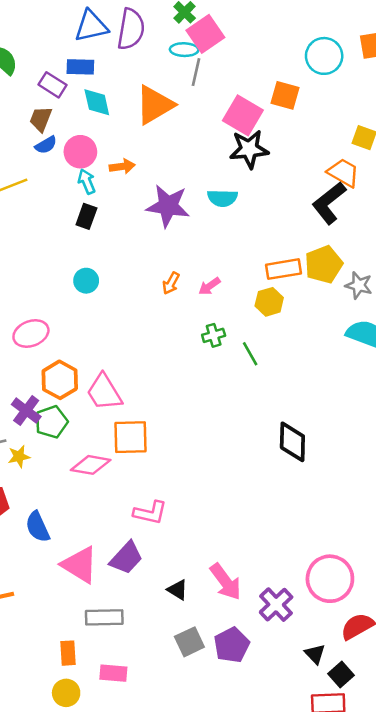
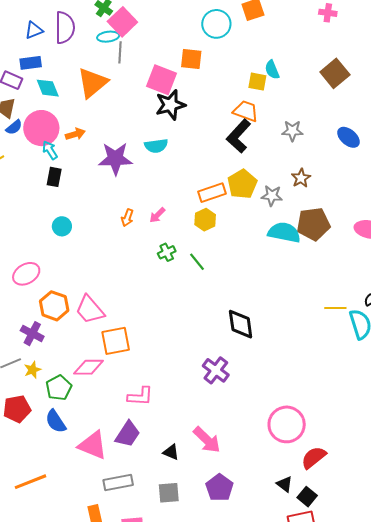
blue triangle: (91, 26) -> (34, 30), size x0.7
pink circle: (80, 152) -> (41, 128), size x1.4
green pentagon: (51, 422) -> (59, 388), moved
purple cross: (276, 605) -> (216, 370), moved
gray square: (189, 642) -> (169, 493), moved, turned 30

